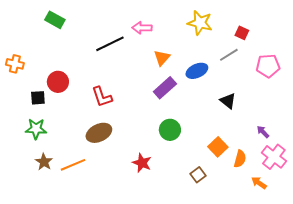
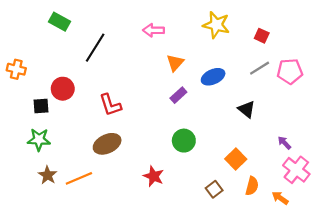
black line: (110, 44) -> (95, 48), moved, turned -32
gray line: (229, 55) -> (260, 68), moved
purple rectangle: (165, 88) -> (178, 95), size x0.7
orange semicircle: (240, 159) -> (252, 186), moved

